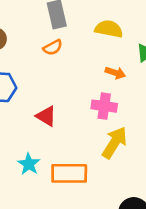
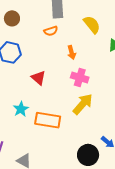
yellow semicircle: (109, 29) -> (92, 25), turned 30
orange arrow: (115, 73) -> (72, 52), moved, turned 48

